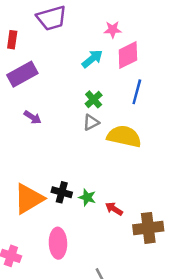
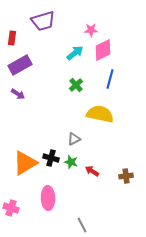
purple arrow: (33, 117) -> (18, 94), moved
gray triangle: (91, 122) -> (74, 139), moved
brown cross: (148, 228) -> (126, 176), moved, size x0.6

